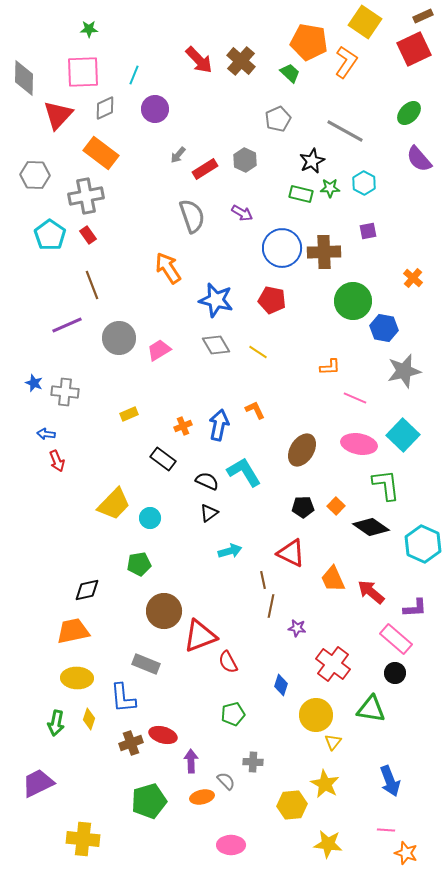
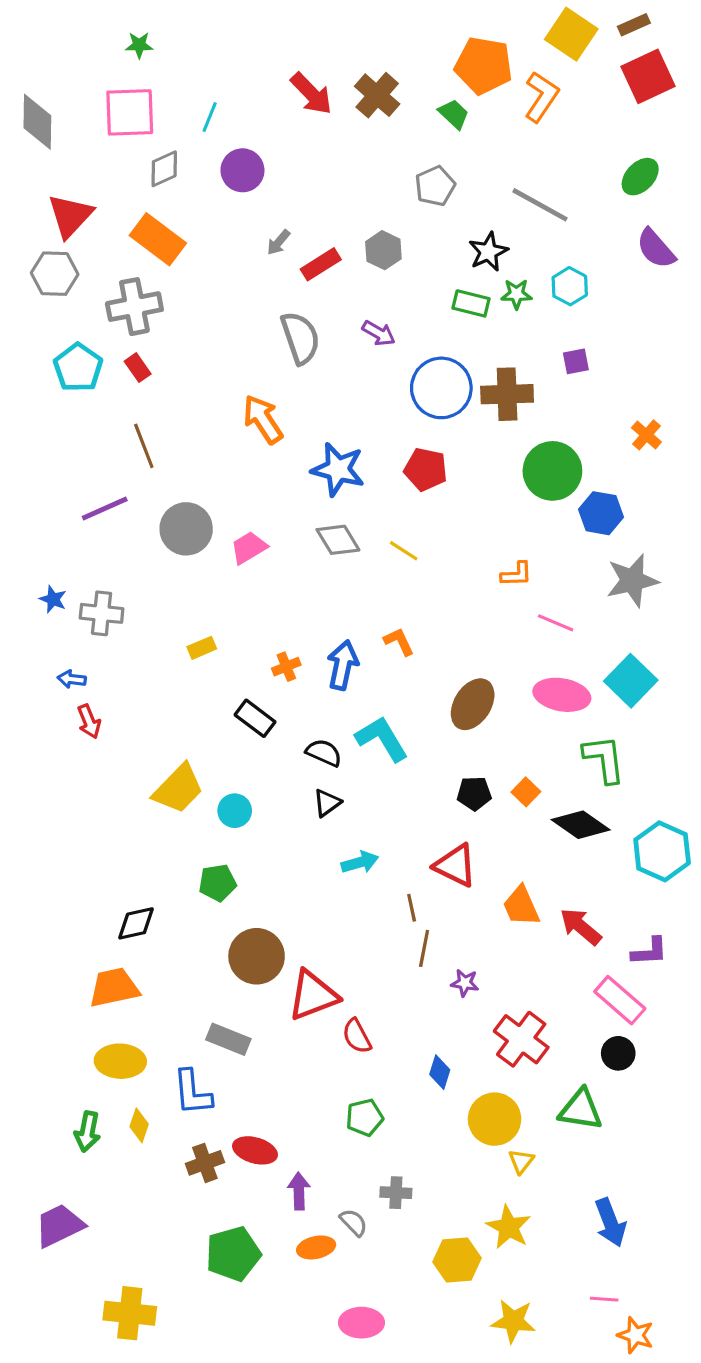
brown rectangle: (423, 16) -> (634, 25), moved
red triangle: (58, 115) -> (70, 216), moved

